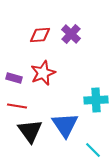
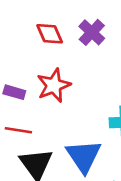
red diamond: (40, 35) -> (50, 34), turned 70

